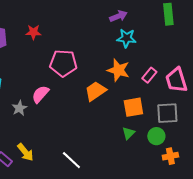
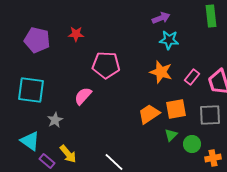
orange trapezoid: (95, 91) -> (149, 114), moved
gray star: (19, 108) -> (55, 120), moved
green circle: (156, 136) -> (192, 144), moved

